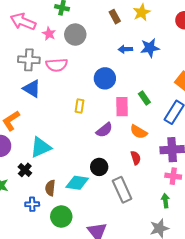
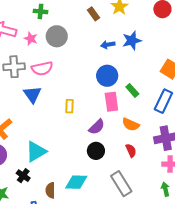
blue circle: (105, 78) -> (107, 76), moved
blue triangle: (32, 89) -> (32, 95), moved, turned 30
black circle: (99, 167) -> (96, 151), moved

